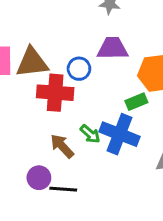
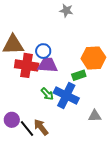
purple trapezoid: (112, 48) -> (48, 65), moved
brown arrow: (62, 146) -> (41, 127), moved
black line: (63, 189) -> (27, 128), turned 42

